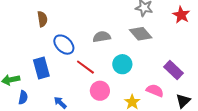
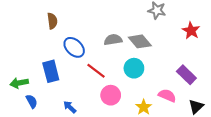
red star: (181, 15) -> (191, 31), moved
gray diamond: (141, 34) -> (140, 41), moved
blue semicircle: (23, 97) -> (32, 101), turned -40

